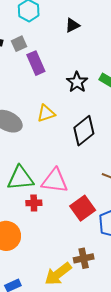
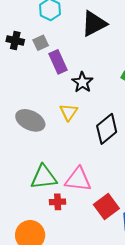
black triangle: (72, 25) -> (94, 24), size x1.8
black star: (77, 82) -> (82, 82), moved
yellow triangle: (46, 113) -> (69, 112), turned -36

